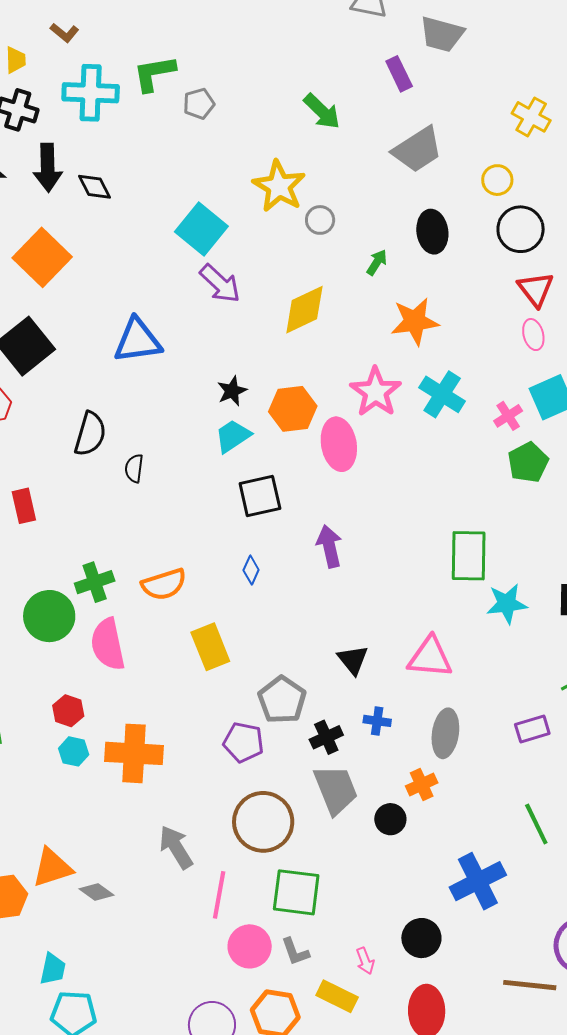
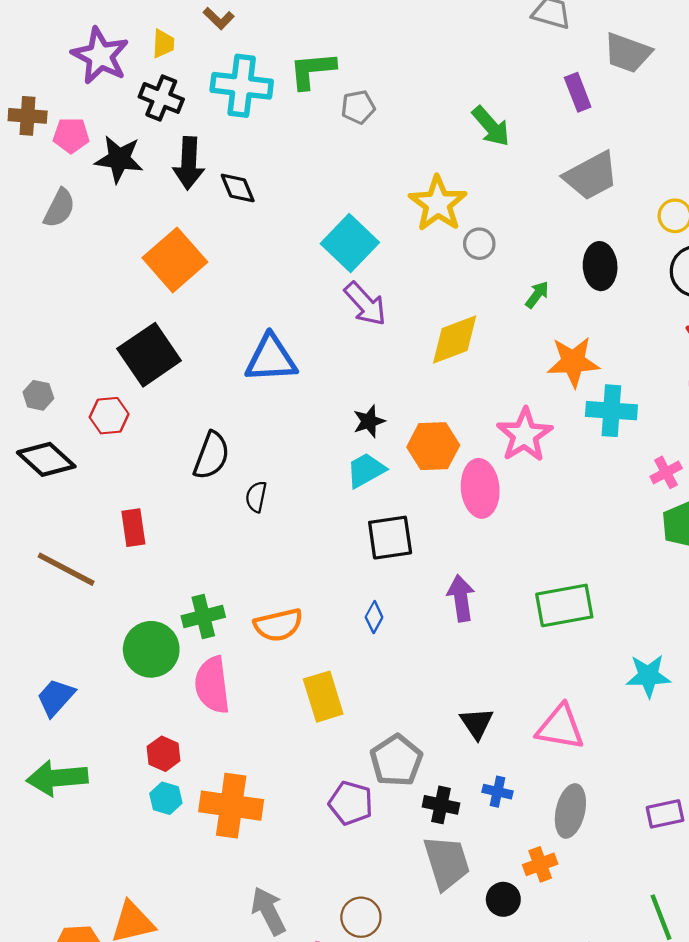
cyan cross: (442, 394) -> (611, 411), moved, turned -33
green rectangle: (469, 556) -> (564, 605), moved, turned 74
black cross: (326, 737) -> (441, 805), turned 32
brown circle: (263, 822) -> (361, 917), moved, size x0.6

